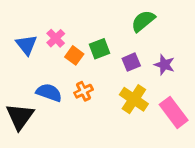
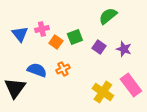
pink cross: (56, 38) -> (42, 29), turned 32
purple square: (131, 62) -> (99, 47), turned -32
yellow cross: (134, 99) -> (103, 92), moved

